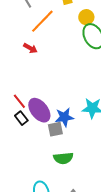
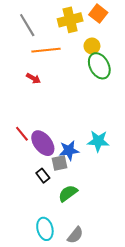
orange line: (42, 21) -> (46, 50), turned 40
black rectangle: (21, 118) -> (43, 176), moved
green semicircle: (63, 158) -> (68, 193), turned 150

